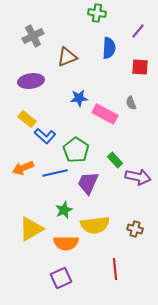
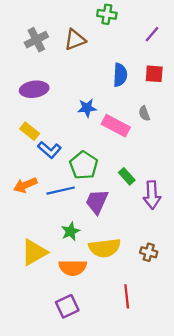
blue semicircle: (109, 48) -> (120, 75), moved
brown triangle: (67, 57) -> (75, 40), moved
purple arrow: (138, 177) -> (152, 195), turned 75

